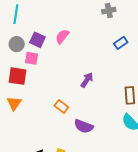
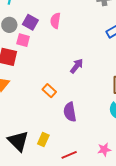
pink semicircle: (62, 36) -> (55, 21), turned -35
purple semicircle: (84, 126) -> (70, 112), turned 54

